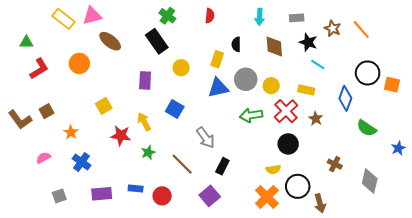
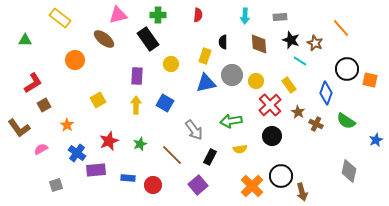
pink triangle: (92, 16) -> (118, 15), moved
green cross: (167, 16) -> (158, 15), turned -35
brown star: (333, 28) -> (315, 43), moved
red L-shape: (39, 69) -> (33, 83), moved
yellow rectangle: (306, 90) -> (289, 85), turned 42
green arrow: (251, 115) -> (231, 121), moved
brown L-shape: (20, 120) -> (19, 128), moved
yellow arrow: (144, 122) -> (136, 105), moved, turned 30
red star: (121, 135) -> (109, 141), moved, turned -30
brown cross: (335, 164) -> (316, 124), moved
yellow semicircle: (273, 169) -> (240, 149), moved
purple rectangle: (102, 194) -> (96, 170), moved

